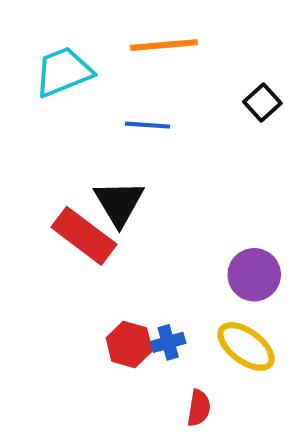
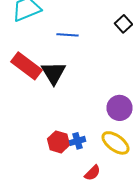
red rectangle: (84, 236) -> (26, 66), moved
red semicircle: (199, 408) -> (92, 173), turned 36

